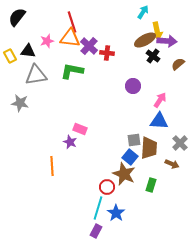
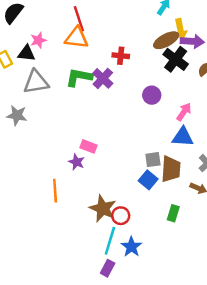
pink star: (47, 41) -> (38, 40), moved
purple cross: (89, 46) -> (103, 78), moved
black cross: (153, 56) -> (176, 59), size x1.5
brown star: (124, 174) -> (103, 209), moved

